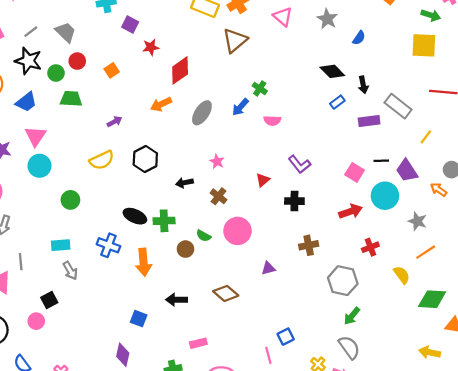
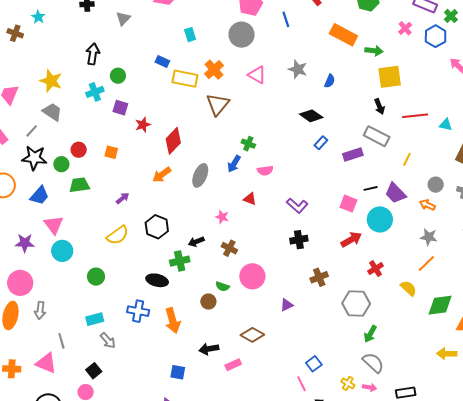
green arrow: (431, 15) -> (374, 51), moved
gray trapezoid: (66, 32) -> (52, 112), moved
orange square: (112, 70) -> (111, 152), turned -32
black arrow: (363, 85) -> (380, 106), moved
red triangle: (263, 180) -> (250, 199), moved, turned -48
green cross: (164, 221) -> (180, 261), moved
gray star: (417, 221) -> (429, 237), moved
pink rectangle: (198, 343) -> (233, 365), moved

